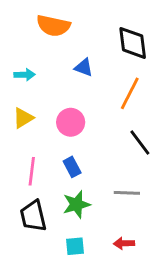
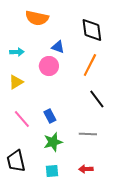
pink circle: (71, 122) -> (49, 66), moved
pink line: (32, 171) -> (22, 119), turned -48
black trapezoid: (33, 216) -> (16, 161), moved

